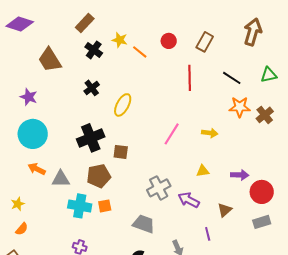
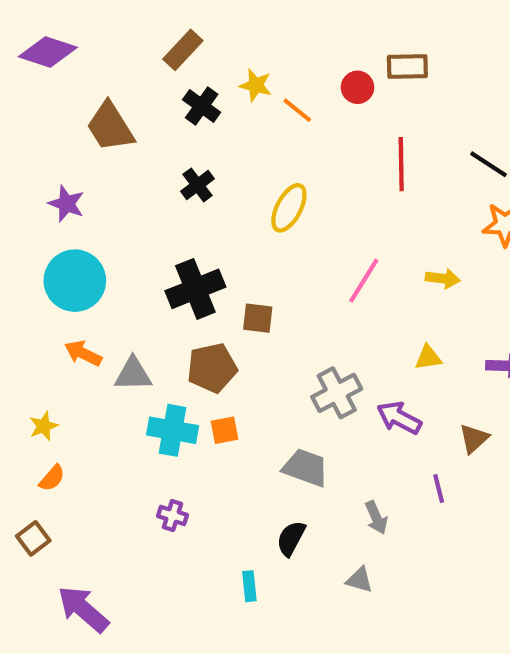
brown rectangle: (205, 42) -> (407, 67), moved, turned 60
yellow ellipse: (123, 105) -> (289, 208), moved

